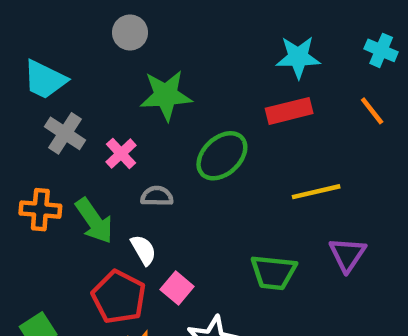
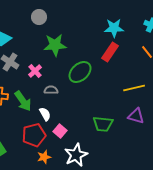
red rectangle: (289, 111) -> (110, 52), turned -42
yellow line: (316, 192) -> (134, 88), moved
purple triangle: (347, 254) -> (136, 116), turned -48
red pentagon: (119, 297) -> (34, 135), turned 30

